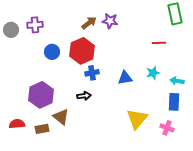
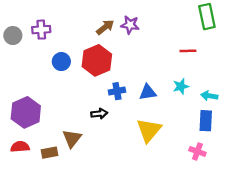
blue cross: (92, 73) -> (117, 91), moved
purple hexagon: (41, 95) -> (26, 112), moved
brown triangle: (61, 117) -> (72, 138), turned 30
yellow triangle: (137, 119) -> (149, 130), moved

